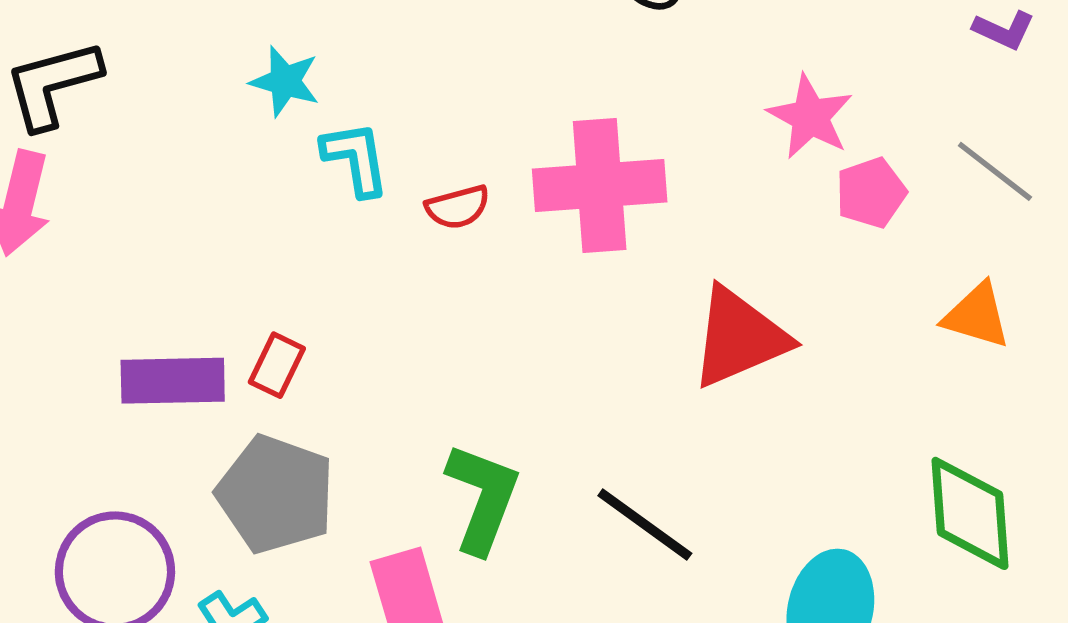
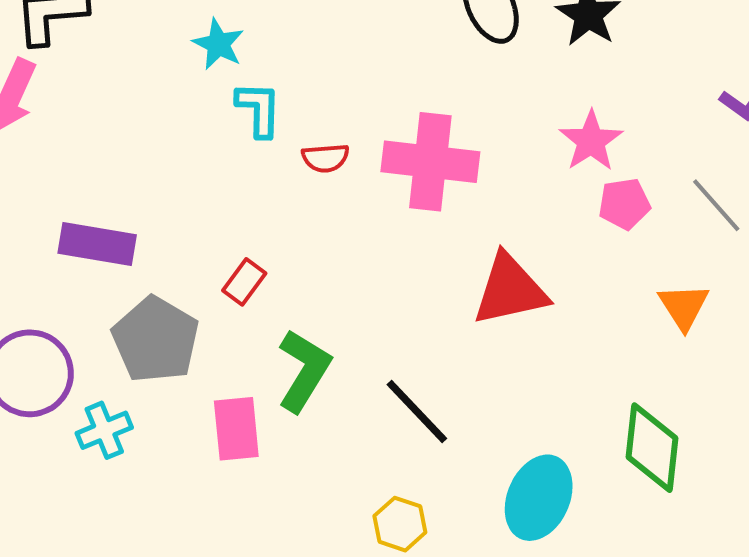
orange triangle: (977, 316) -> (684, 306), turned 30
red rectangle: (277, 365) -> (244, 282), moved

